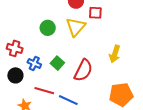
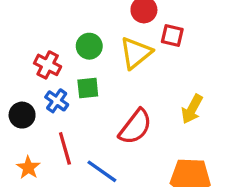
red cross: (15, 48) -> (48, 65), moved
green square: (57, 63) -> (88, 88), moved, turned 32
red line: (44, 91) -> (65, 148), turned 48

